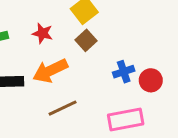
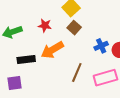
brown line: (63, 108) -> (77, 72), moved, turned -36

